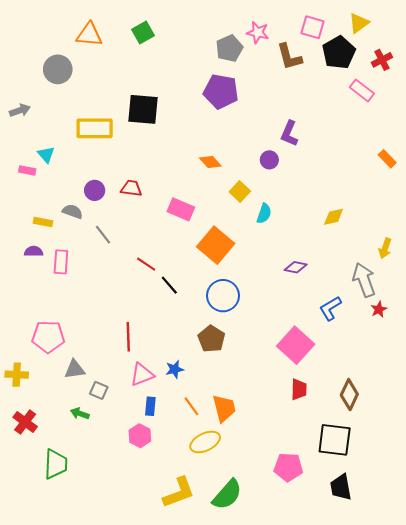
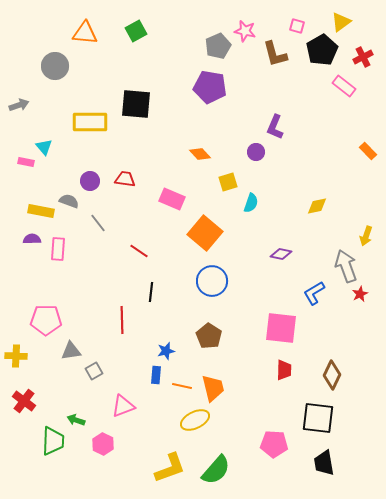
pink square: (312, 27) -> (297, 26), size x0.7
yellow square: (240, 191) -> (228, 182), turned 30
yellow rectangle: (43, 222) -> (41, 211), size x1.4
black line: (169, 285) -> (151, 292), moved, turned 48
brown pentagon: (211, 339) -> (209, 336), moved
pink square: (296, 345) -> (281, 328), turned -36
pink triangle: (142, 375) -> (123, 406), moved
gray square: (99, 390) -> (94, 371), turned 36
blue rectangle: (150, 406) -> (156, 375), moved
orange line: (191, 406) -> (182, 386), turned -42
green arrow: (80, 414) -> (76, 420), moved
pink hexagon: (140, 436) -> (103, 444), moved

